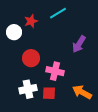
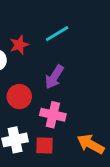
purple arrow: (79, 44) -> (54, 77), moved

